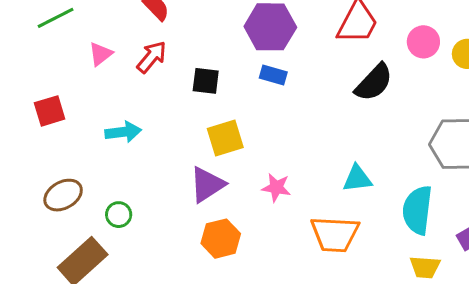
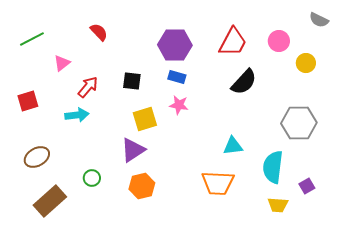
pink circle: (423, 42) -> (279, 41), moved
red arrow: (152, 57) -> (88, 87), moved
pink star: (276, 188) -> (179, 105), moved
green circle: (119, 215) -> (92, 178), moved

